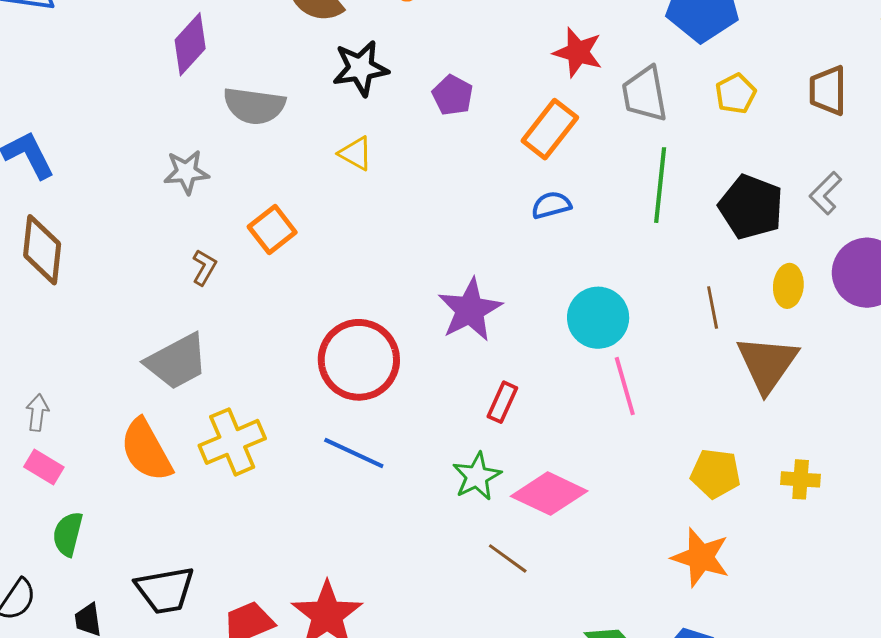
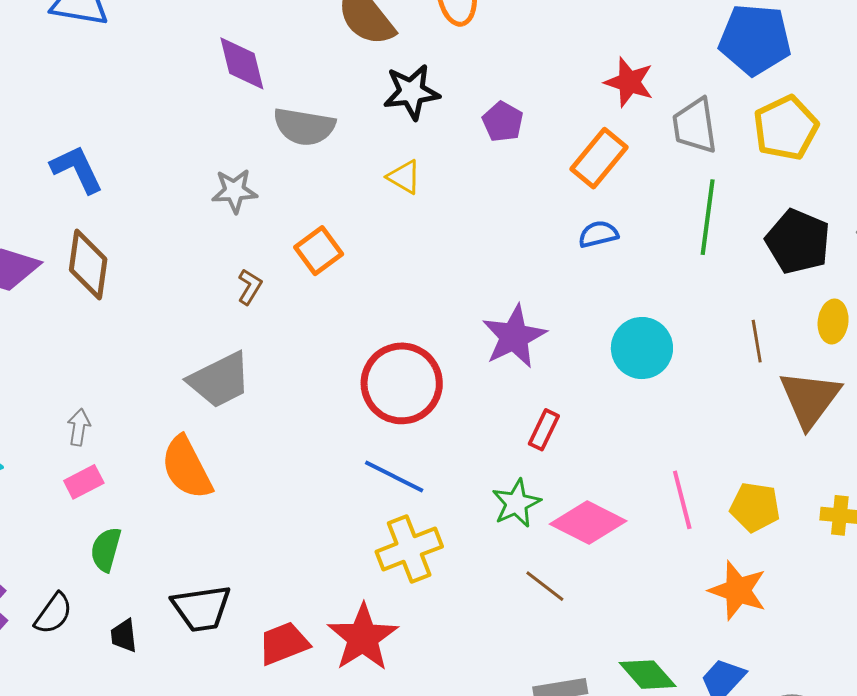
purple diamond: (190, 44) -> (242, 63), turned -58
yellow pentagon: (736, 94) -> (786, 128), size x1.6
pink line: (625, 386) -> (682, 500), moved
yellow cross: (232, 442) -> (409, 549), moved
pink rectangle: (44, 467) -> (84, 482), turned -60

